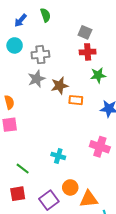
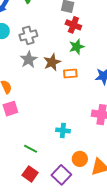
red cross: (88, 52) -> (73, 25), turned 35
green star: (98, 75) -> (77, 47), moved
red square: (18, 194) -> (30, 174), turned -35

